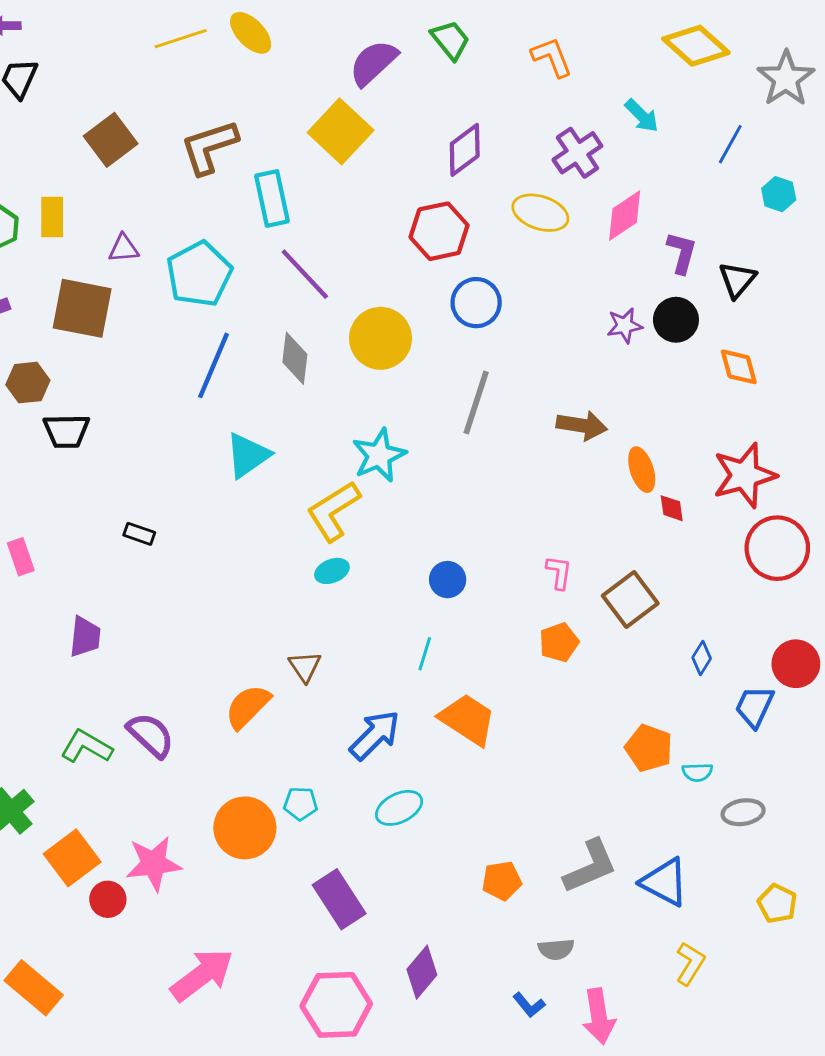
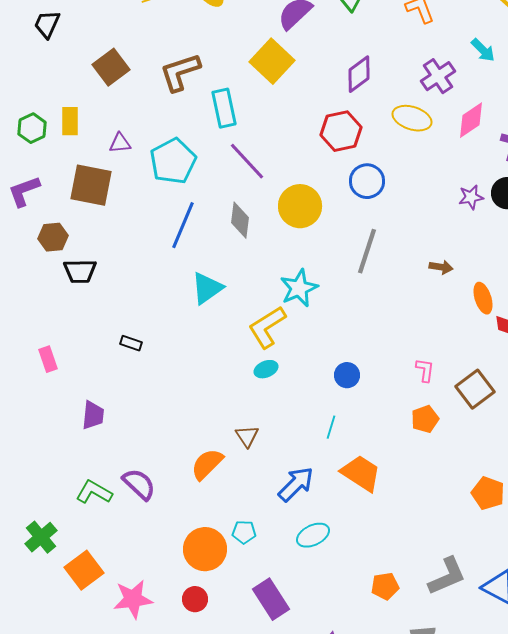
brown arrow: (582, 425) -> (441, 267), size x0.7
pink star: (154, 864) -> (133, 599), moved
red circle: (108, 899) -> (195, 599), moved

